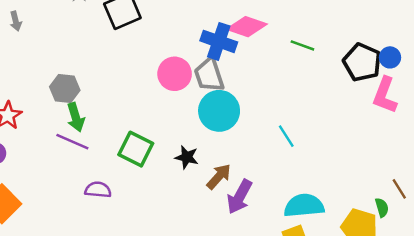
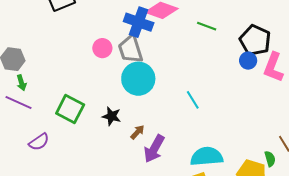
blue circle: (390, 57) -> (248, 61), moved
pink circle: (175, 74) -> (102, 48), size x0.7
green arrow: (76, 117) -> (21, 83), size x0.7
brown arrow: (219, 177) -> (137, 132), size x0.7
purple semicircle: (98, 190) -> (39, 142), turned 140

